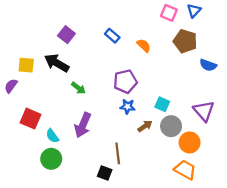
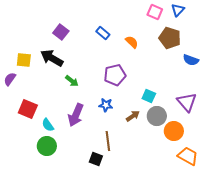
blue star: (127, 107) -> (106, 105), moved
orange trapezoid: (185, 170) -> (188, 156), moved

